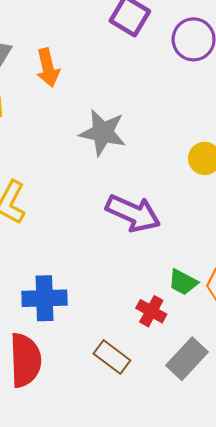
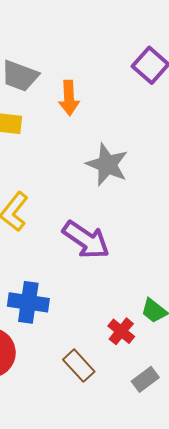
purple arrow: (133, 213) -> (86, 240), moved
gray rectangle: (187, 359) -> (145, 379), size x0.7

